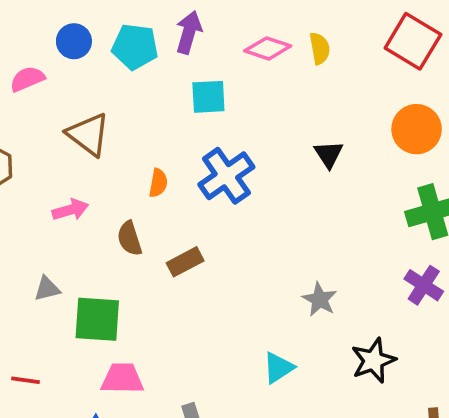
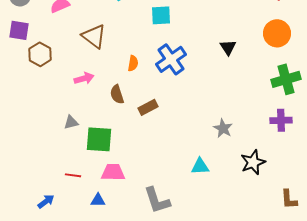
purple cross: (424, 285) -> (281, 120), turned -35
cyan triangle: (278, 368) -> (200, 166), turned 30
red line: (26, 380) -> (73, 175), moved

